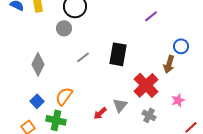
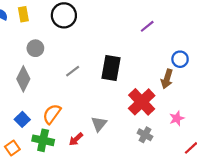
gray circle: (64, 28) -> (35, 48), moved
gray triangle: (120, 105) -> (99, 124), moved
red arrow: (100, 113) -> (76, 139), moved

